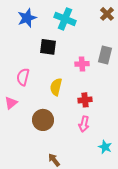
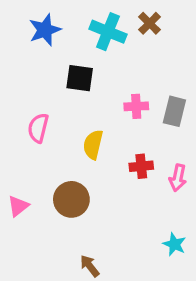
brown cross: (107, 14) -> (150, 23), moved
gray rectangle: (105, 55) -> (174, 111), moved
pink triangle: (11, 103) -> (18, 206), moved
pink arrow: (84, 124) -> (178, 178), moved

